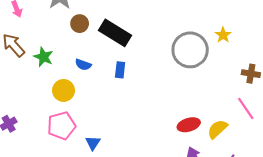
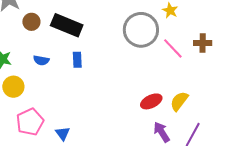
yellow circle: (63, 90) -> (13, 87), moved
pink line: (246, 108) -> (173, 48), moved

